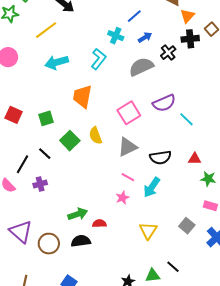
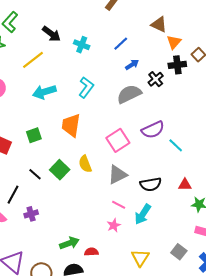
cyan cross: (116, 36) -> (82, 45), moved
green square: (46, 118) -> (34, 135), moved
black line: (45, 154) -> (35, 174), moved

